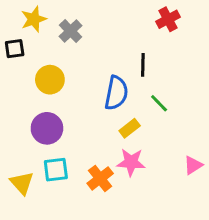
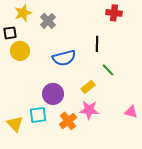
red cross: (168, 19) -> (114, 13), turned 35
yellow circle: (50, 80) -> (20, 51), moved
blue semicircle: (116, 93) -> (64, 58), moved, turned 65
purple circle: (47, 128) -> (53, 94), moved
pink triangle: (193, 165) -> (131, 112), turned 48

